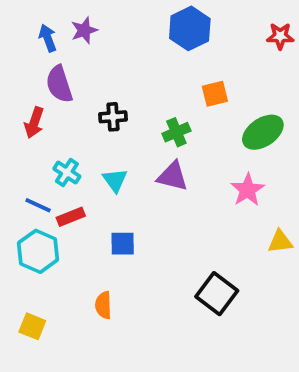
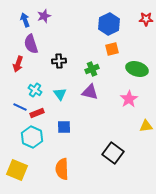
blue hexagon: (190, 28) -> (109, 24), moved
green ellipse: (263, 132) -> (137, 69), turned 50
cyan hexagon: (38, 251) -> (32, 137), moved
orange semicircle: (103, 305) -> (62, 169), moved, size x1.5
yellow square: (32, 326) -> (17, 170), size x1.5

